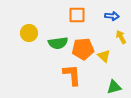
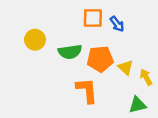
blue arrow: (112, 16) -> (117, 24), moved, turned 48
yellow arrow: (121, 37) -> (146, 77), moved

